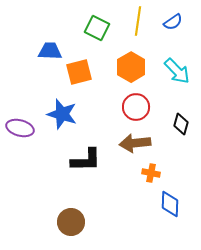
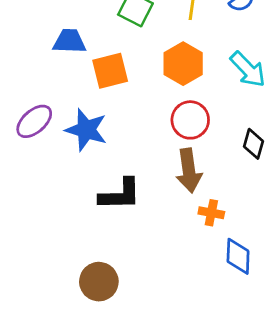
purple ellipse: (20, 128) -> (34, 121), moved, turned -56
brown arrow: (135, 143) -> (189, 171), turned -92

